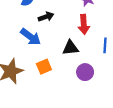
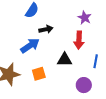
blue arrow: (31, 37) -> (30, 46), turned -78
purple circle: (85, 72) -> (84, 85), moved

